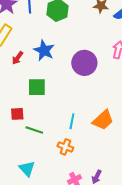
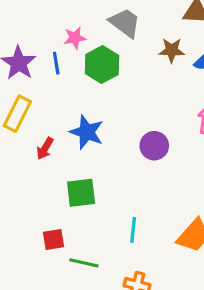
purple circle: (84, 63) -> (154, 146), size x0.7
cyan line: (72, 121) -> (133, 230), moved

